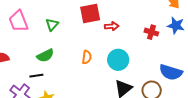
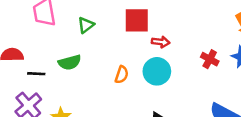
cyan circle: (118, 60) -> (157, 71), moved
black line: (36, 76) -> (36, 74), moved

